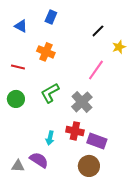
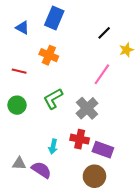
blue rectangle: (51, 17) -> (54, 18), size x1.5
gray triangle: (18, 166) -> (19, 163), moved

